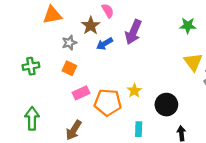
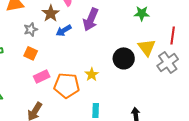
black circle: (166, 105) -> (124, 58), moved

